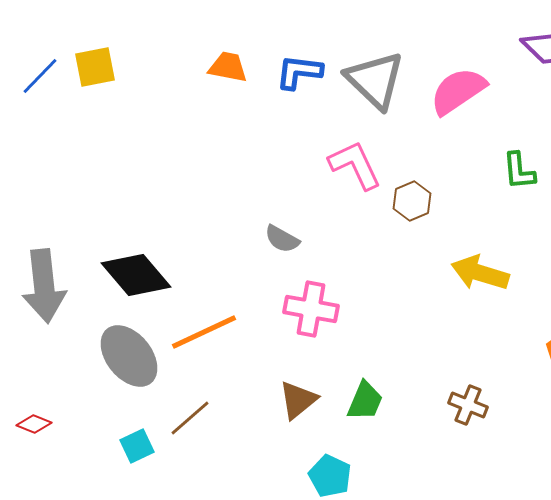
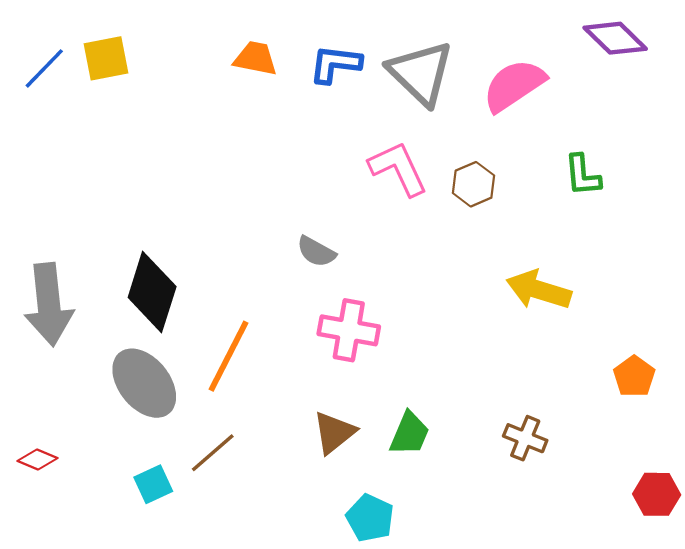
brown hexagon: (412, 201) -> (473, 184), moved
black diamond: (136, 275) -> (152, 292), turned 58
orange line: (204, 332) -> (229, 356), turned -38

